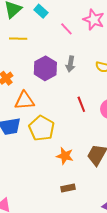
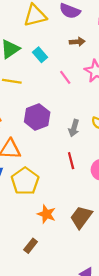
gray arrow: (70, 64) -> (74, 128), moved
brown rectangle: (68, 188) -> (31, 246), moved, turned -48

